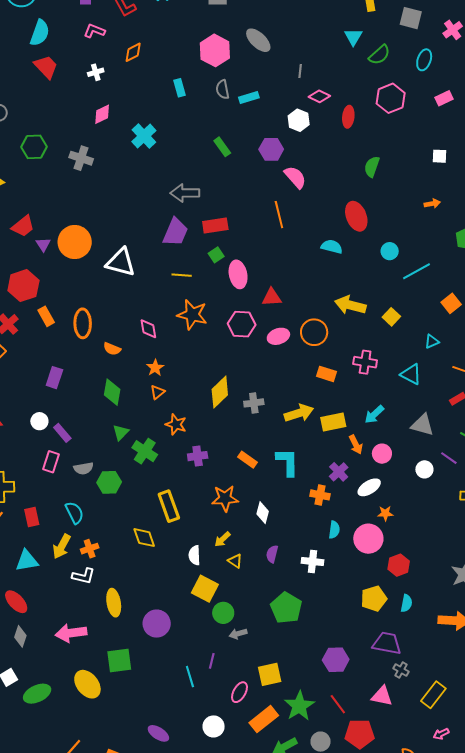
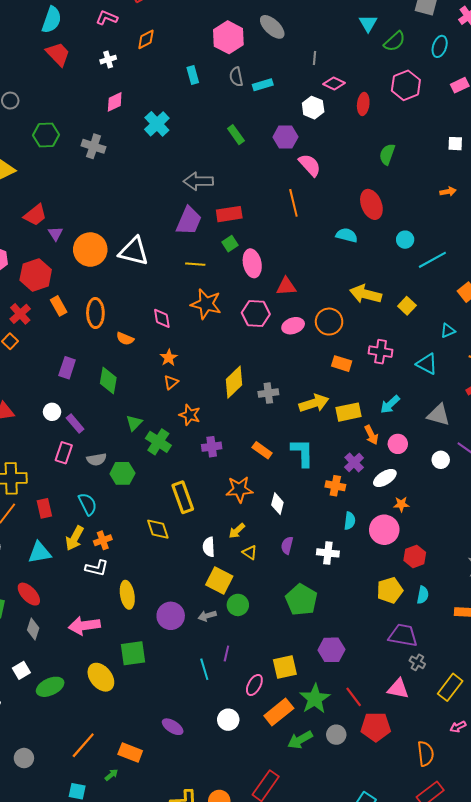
orange circle: (75, 242) -> (90, 250), moved
green diamond: (112, 392) -> (108, 380), moved
gray arrow: (238, 634) -> (207, 616), moved
purple hexagon: (336, 660) -> (331, 650), moved

